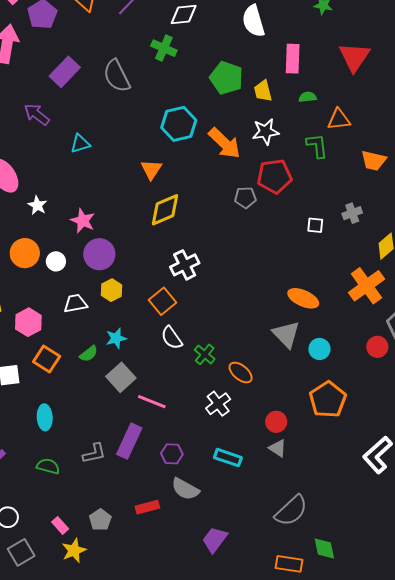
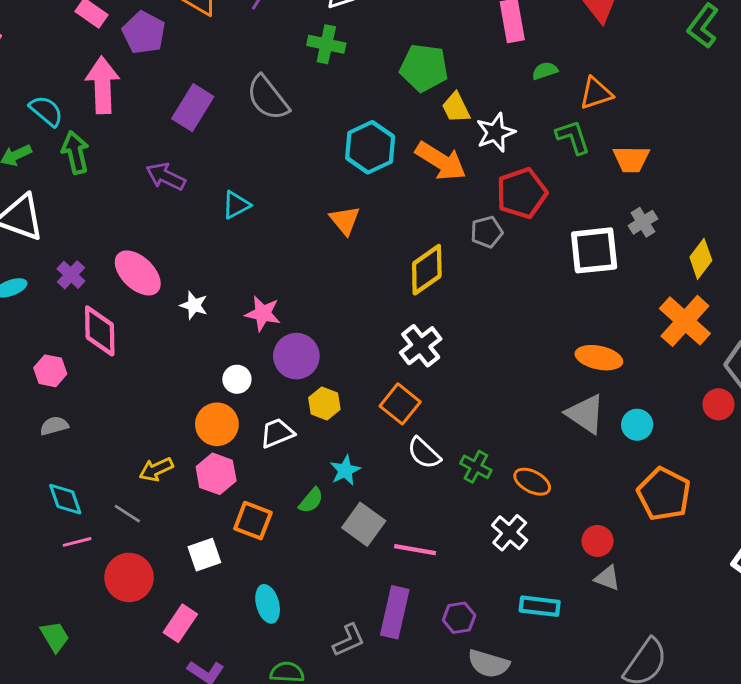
yellow trapezoid: (263, 91) -> (456, 108), moved
orange trapezoid: (374, 161) -> (631, 159), moved
yellow diamond: (165, 210) -> (427, 270), moved
white square: (315, 225) -> (594, 250), size x2.0
orange circle: (25, 253) -> (217, 424), moved

